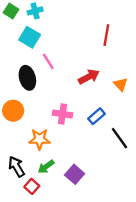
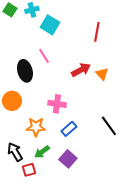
cyan square: (30, 37) -> (50, 25), moved
orange triangle: (121, 84) -> (102, 74), moved
blue rectangle: (96, 116) -> (69, 129), moved
red square: (32, 186) -> (29, 170), turned 32

